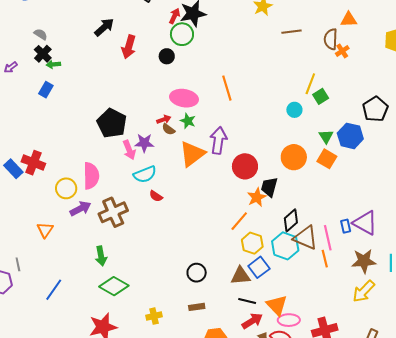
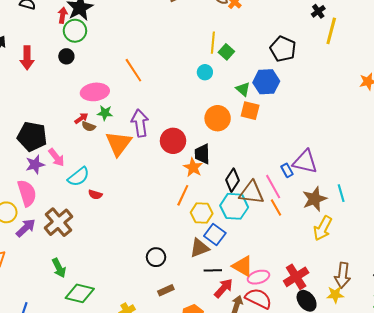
purple star: (144, 143) -> (35, 165), moved

